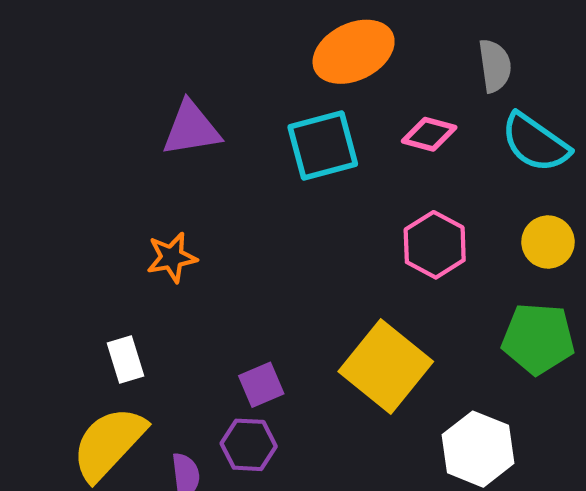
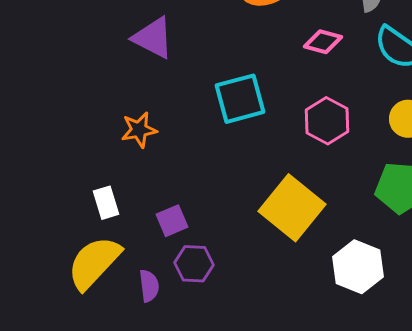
purple triangle: (191, 129) -> (153, 38), turned 36
cyan square: (323, 145) -> (240, 99), moved
purple square: (261, 385) -> (172, 221), moved

